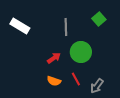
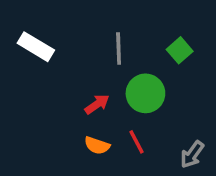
green square: (99, 19) -> (180, 50), moved
gray arrow: (97, 86) -> (192, 154), moved

